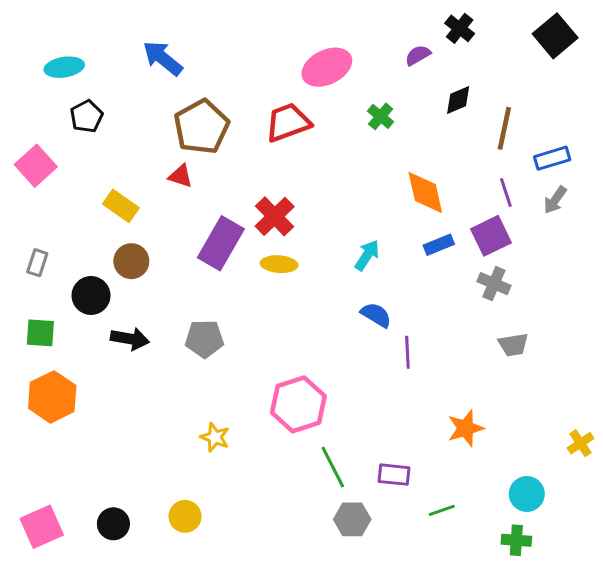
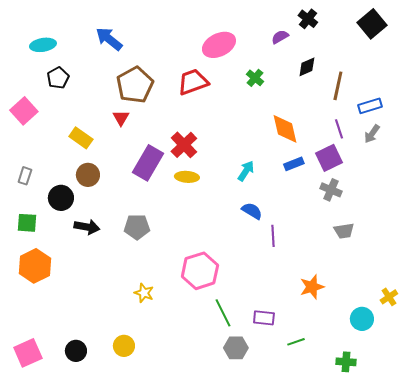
red triangle: (181, 176) -> (121, 118), turned 42
cyan circle: (527, 494) -> (362, 319), moved

